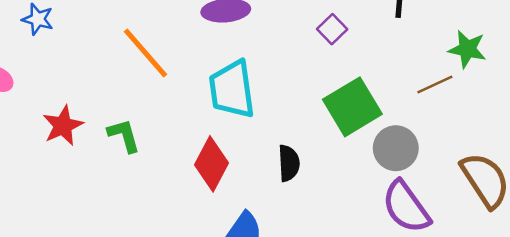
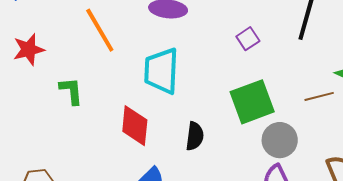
red star: (63, 126) -> (29, 49), moved
red diamond: (212, 164) -> (135, 126), turned -33

